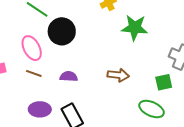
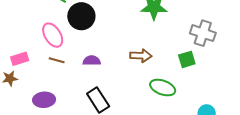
purple ellipse: (40, 109) -> (44, 100), moved
green ellipse: (152, 109) -> (163, 88), moved

